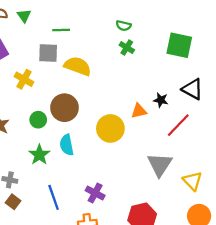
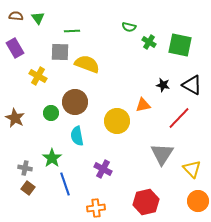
green cross: (127, 48) -> (149, 42), moved
black star: (161, 100) -> (163, 85), moved
green star: (39, 155) -> (52, 158), moved
purple cross: (95, 193) -> (103, 169), moved

